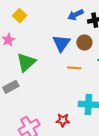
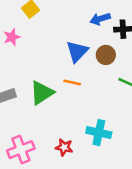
green triangle: (26, 62) -> (42, 93), moved
orange line: (74, 68) -> (72, 82), moved

